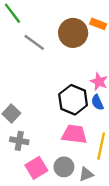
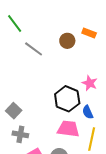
brown circle: (73, 33) -> (67, 41), size x0.6
blue semicircle: (97, 102) -> (88, 112), moved

